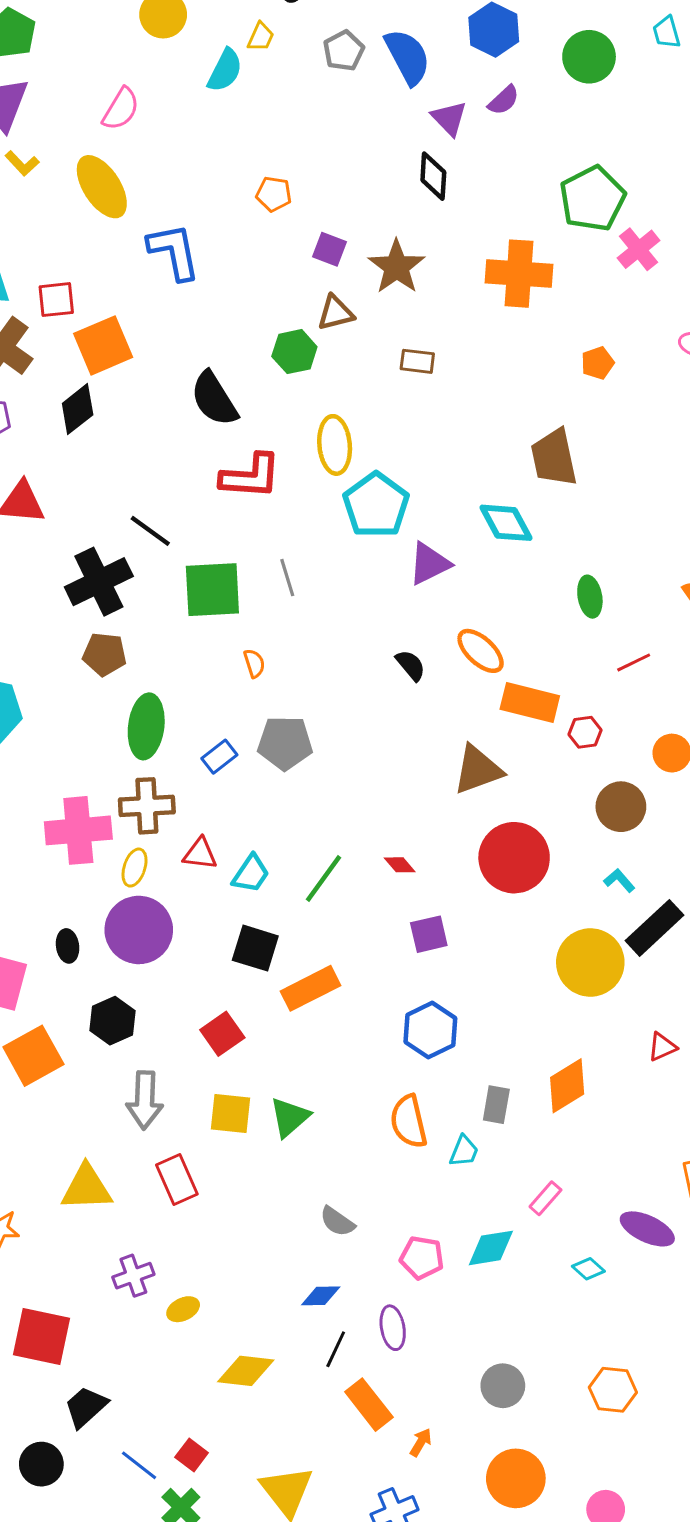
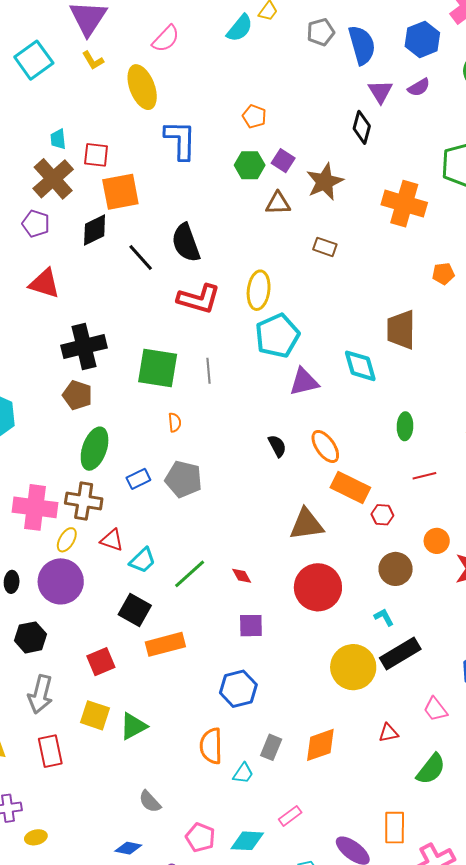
green hexagon: (294, 352) -> (250, 165), moved
black line: (150, 531) -> (141, 257), moved

